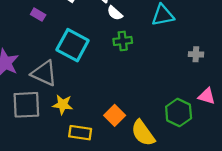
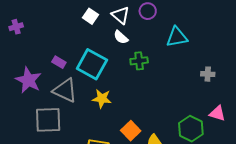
white semicircle: (115, 13) -> (121, 37), moved
purple rectangle: (38, 15) -> (59, 62), moved
yellow star: (63, 105) -> (102, 99), moved

